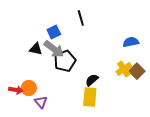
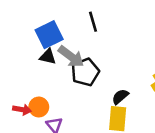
black line: (81, 18) -> (93, 22), moved
blue square: (54, 32) -> (49, 35), moved, size x1.5

